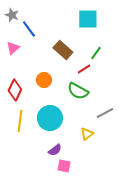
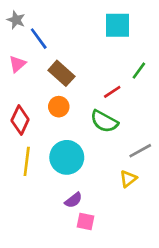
brown rectangle: (63, 50) -> (61, 73), moved
green line: (96, 53) -> (139, 71), moved
yellow triangle: (87, 134) -> (128, 179), moved

